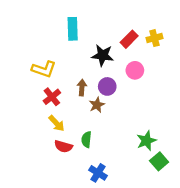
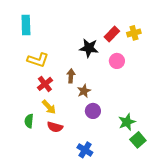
cyan rectangle: (73, 29) -> (26, 25), moved
purple circle: (107, 86) -> (93, 111), moved
green semicircle: (86, 139) -> (29, 121), moved

